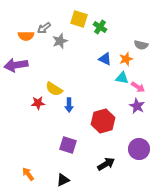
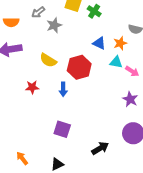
orange semicircle: (26, 36) -> (11, 22), moved
yellow semicircle: (54, 89) -> (48, 60), moved
purple star: (137, 106) -> (130, 99), moved
red hexagon: (103, 121) -> (79, 67), moved

